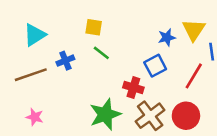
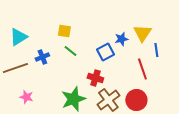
blue square: (155, 66) -> (105, 52), moved
red line: (194, 76) -> (142, 69), turned -50
pink star: (35, 117) -> (26, 97), moved

